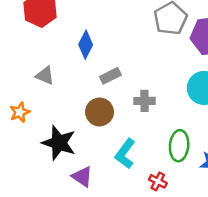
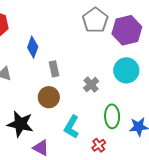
gray rectangle: (110, 76) -> (54, 69), turned -70
gray cross: (144, 101) -> (91, 85), moved, turned -35
red cross: (158, 181) -> (99, 145), turned 32

